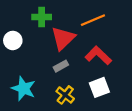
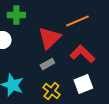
green cross: (42, 17) -> (16, 15), moved

